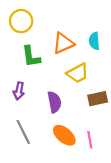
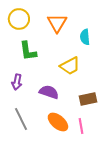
orange triangle: (63, 43) -> (57, 23), moved, turned -35
brown rectangle: (98, 99) -> (88, 99), moved
purple semicircle: (54, 102) -> (49, 92), turned -60

